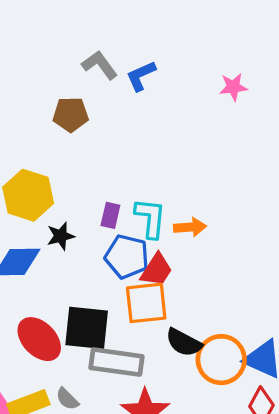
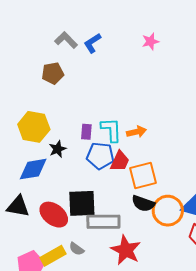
orange square: (146, 303) -> (143, 175), moved

